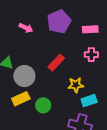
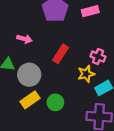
pink arrow: (26, 28) -> (24, 39), moved
pink cross: (91, 55) -> (98, 57), moved, turned 32

